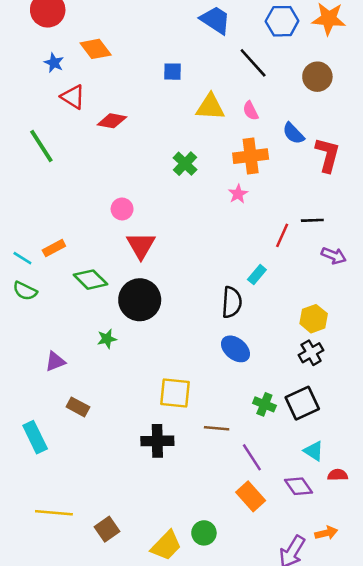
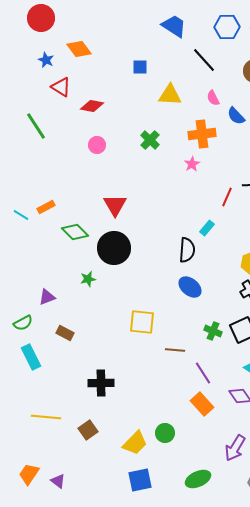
pink semicircle: (251, 111) -> (213, 98), moved
pink circle: (122, 209) -> (97, 145), moved
green semicircle: (25, 291) -> (23, 323), moved, turned -54
black cross: (157, 441) -> (101, 383), moved

